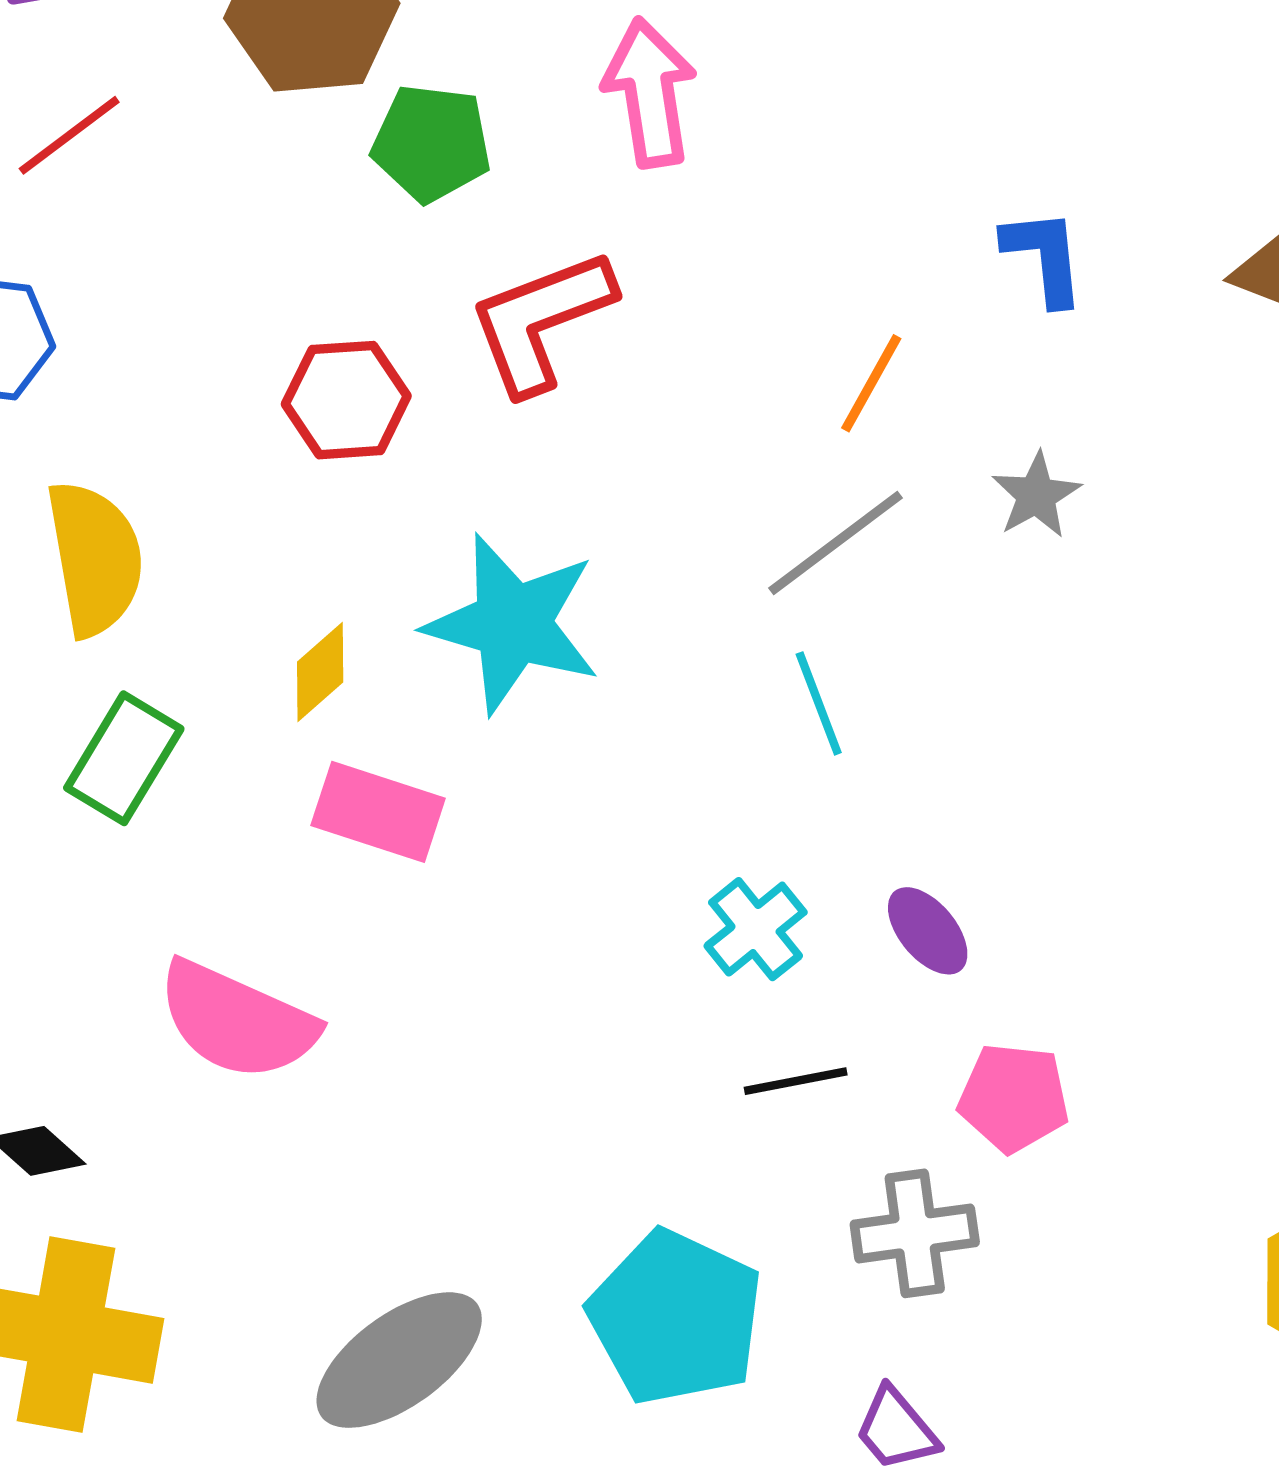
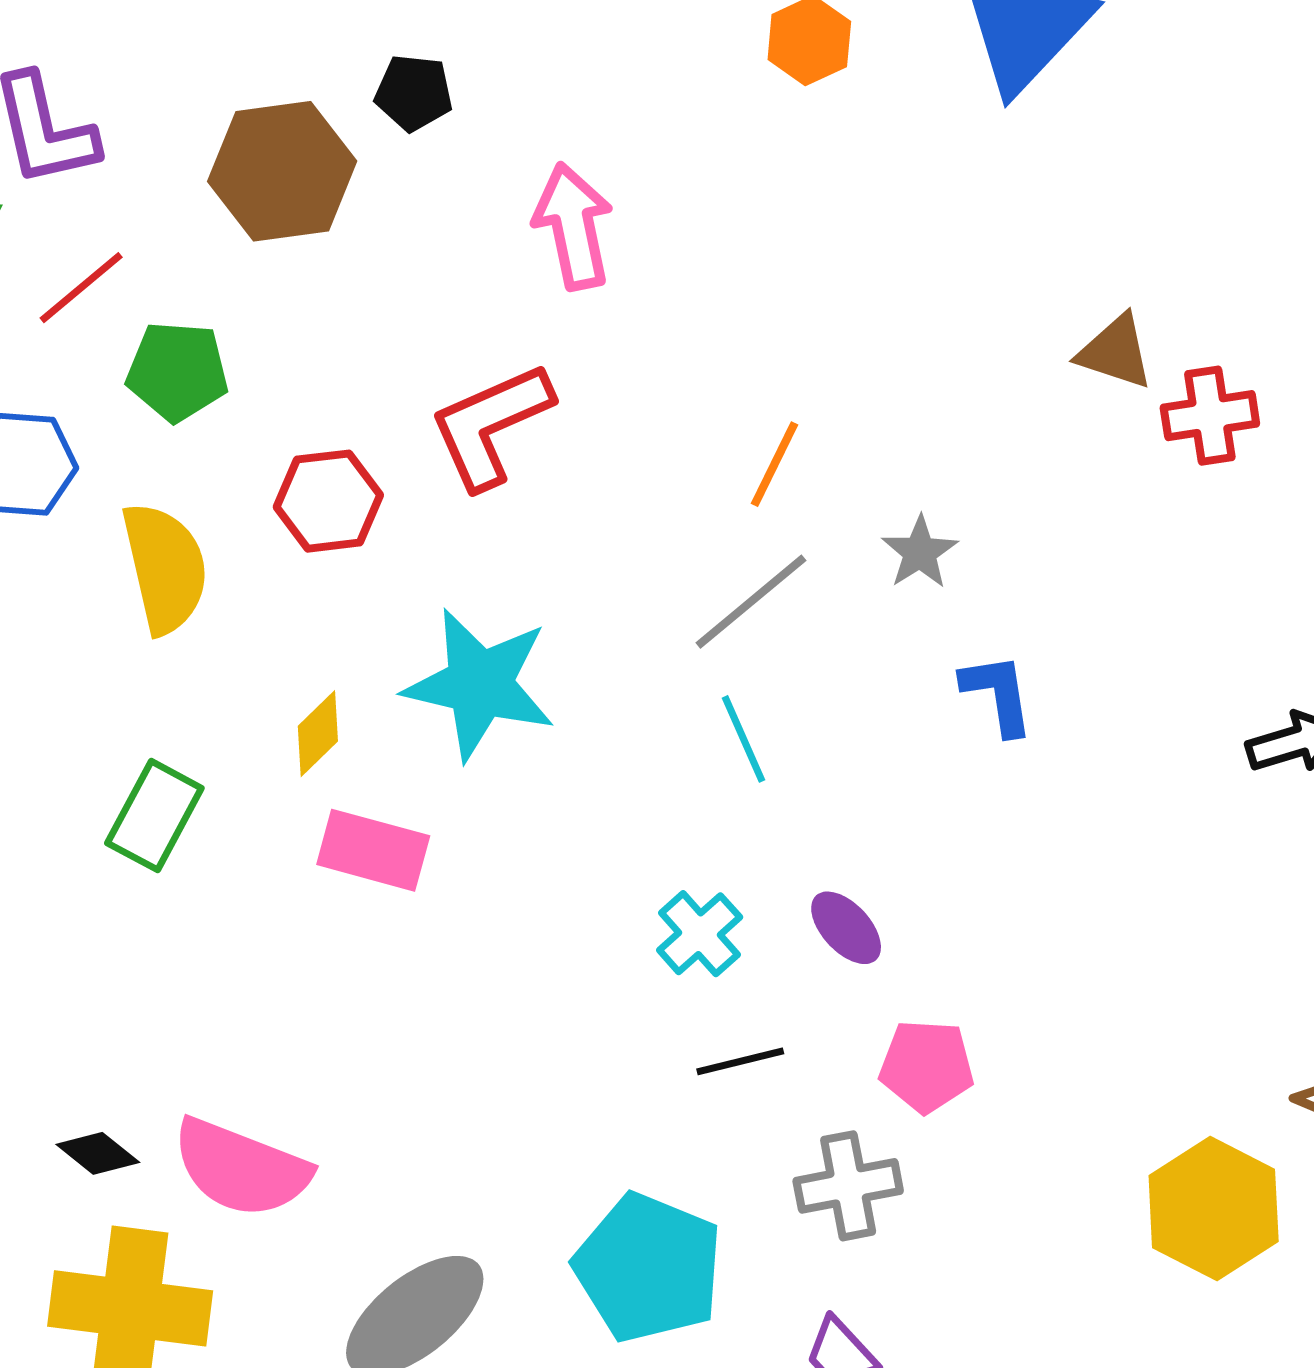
green pentagon: (431, 143) -> (177, 371), moved
blue L-shape: (1044, 257) -> (998, 694), moved
yellow semicircle: (95, 558) -> (165, 568), moved
pink semicircle: (237, 1021) -> (241, 1168), moved

